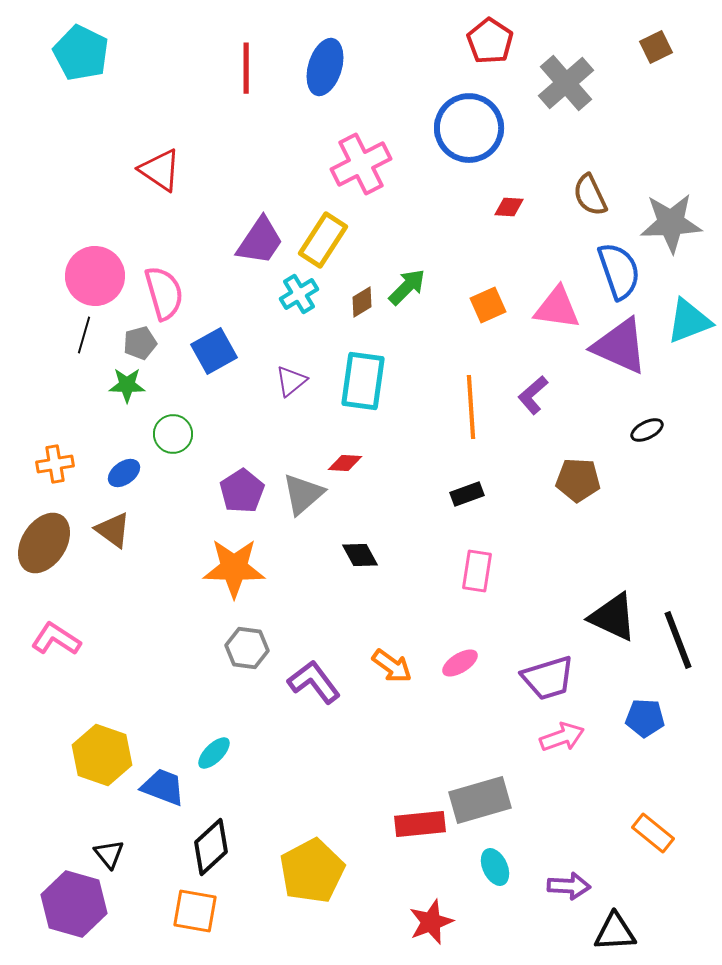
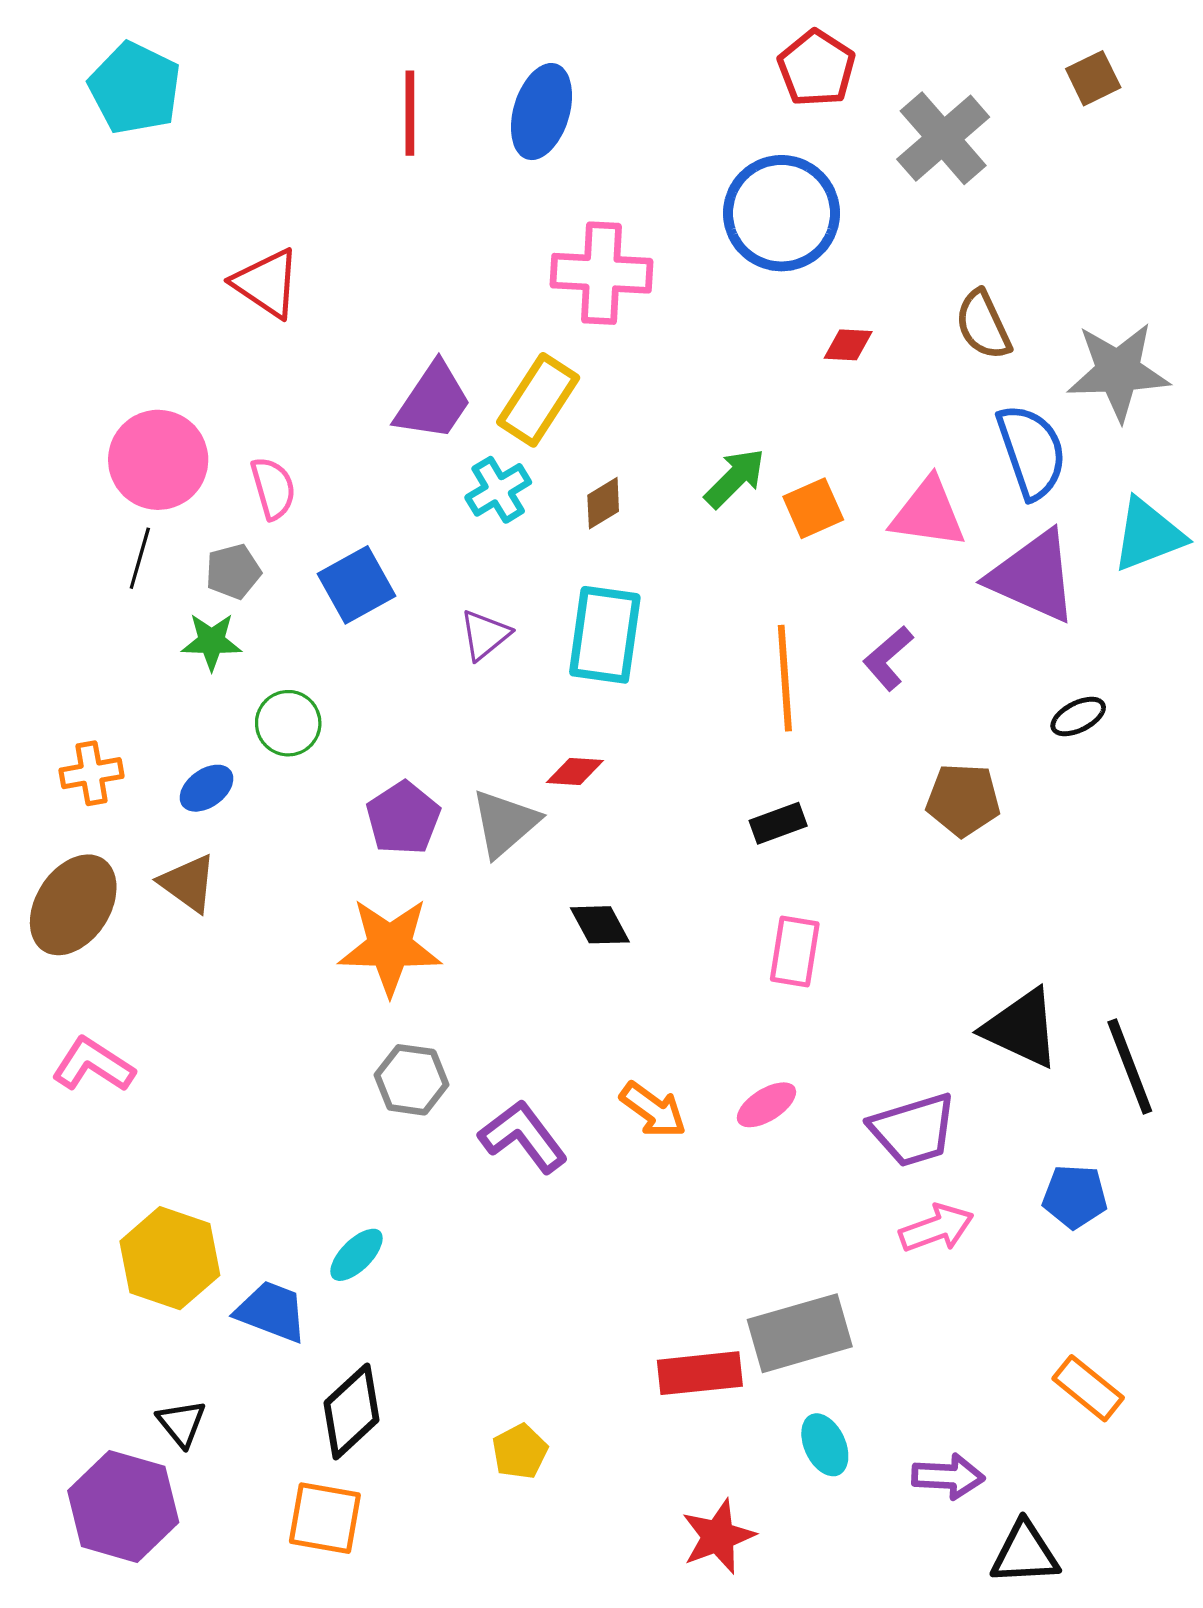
pink cross: (361, 164) -> (602, 273), turned 30
green arrow: (407, 287) -> (735, 478), moved
pink semicircle: (164, 293) -> (273, 488), size x0.7
yellow pentagon: (312, 871) -> (520, 1451), size x0.5

